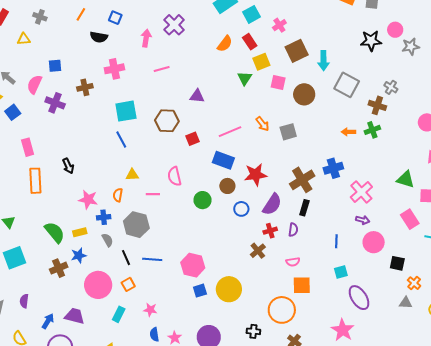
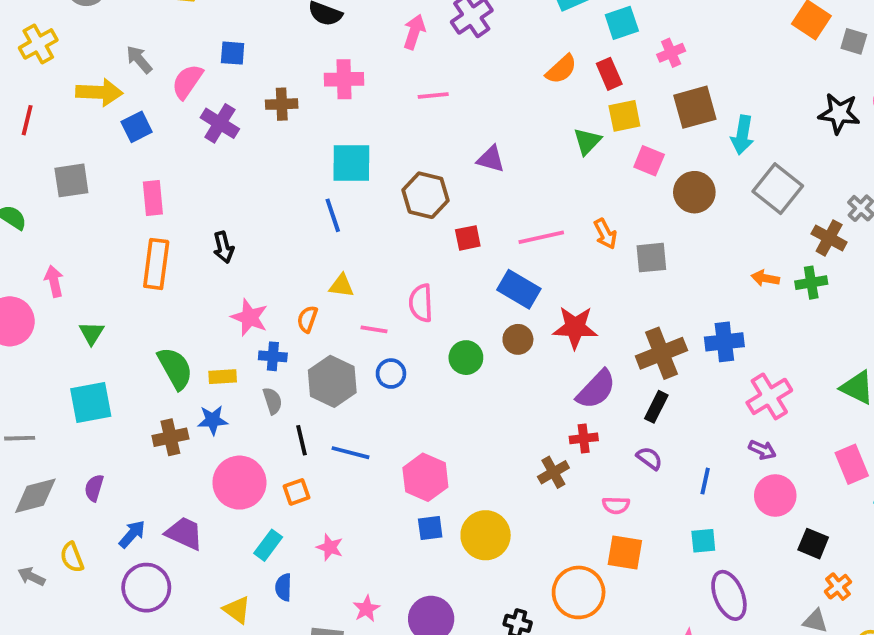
blue circle: (241, 209) -> (391, 374), moved
purple semicircle: (293, 230) -> (649, 458), moved, turned -72
blue semicircle: (154, 334) -> (283, 587), moved

